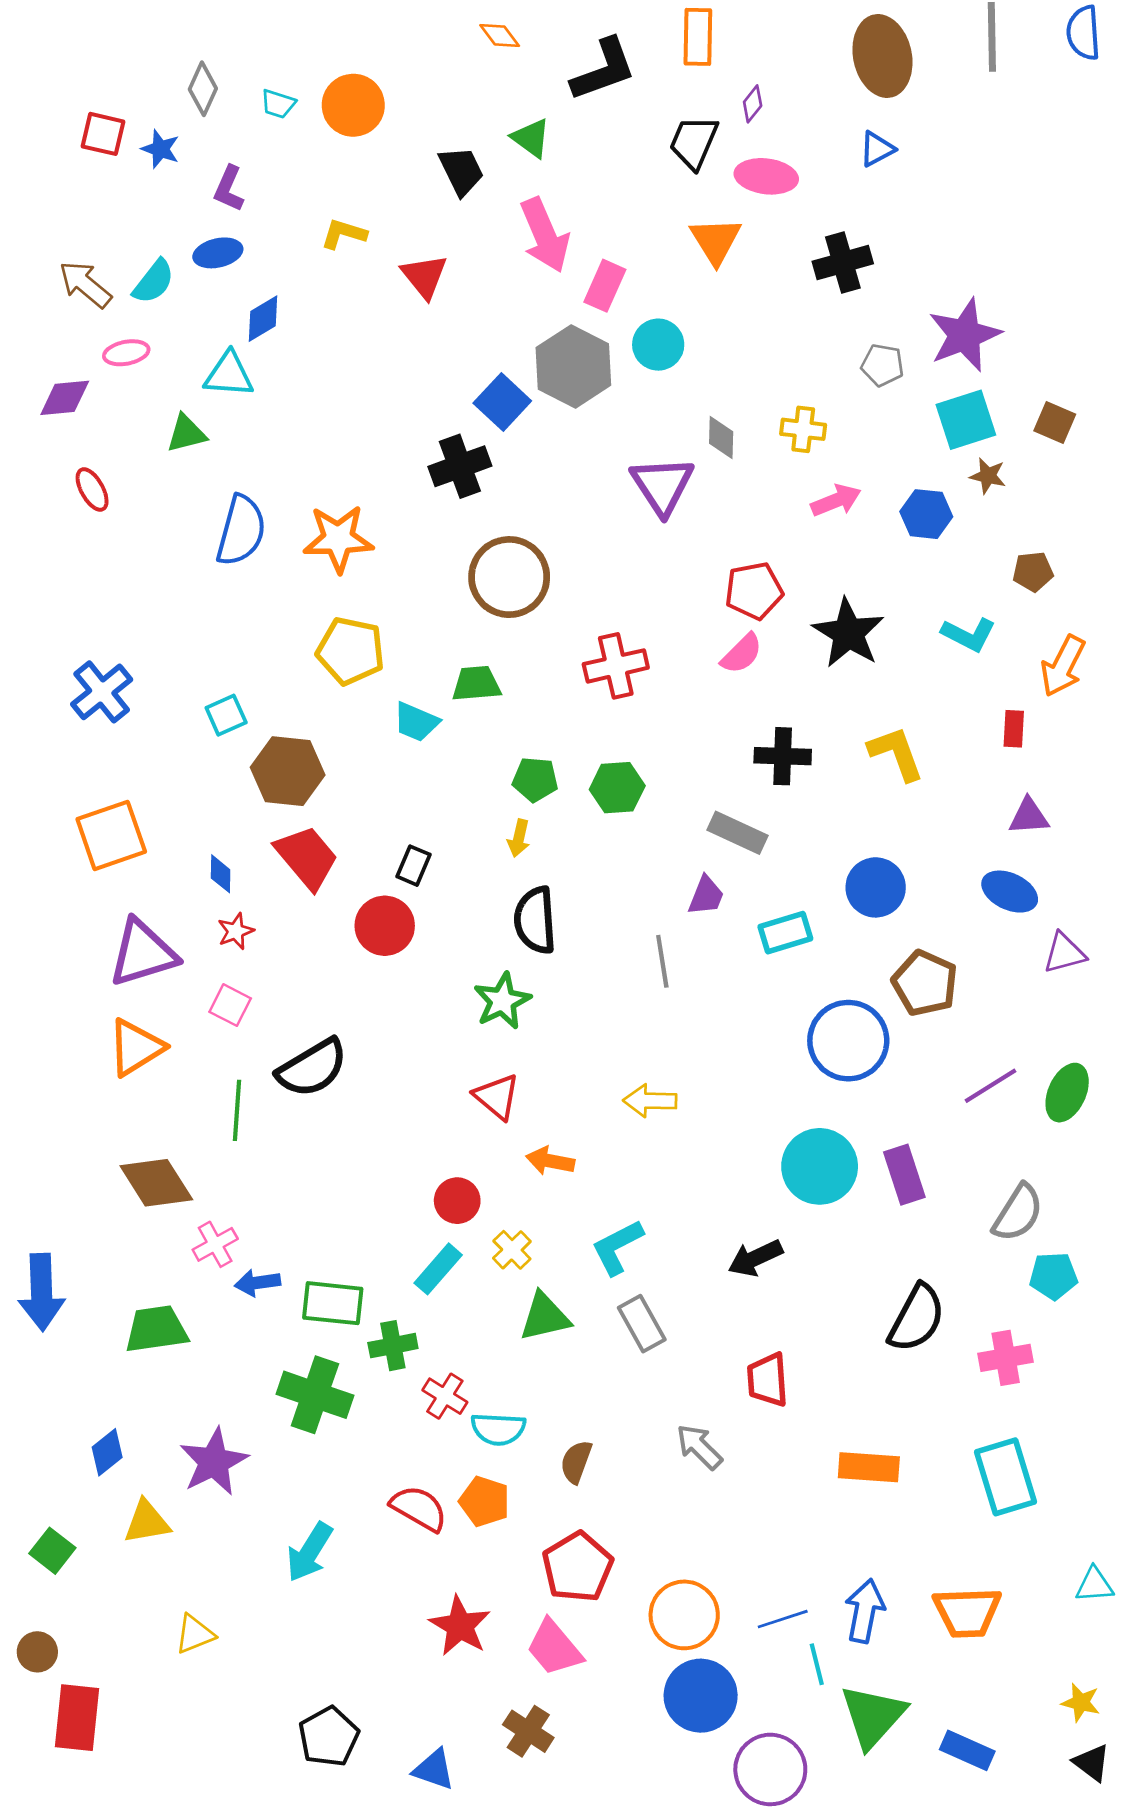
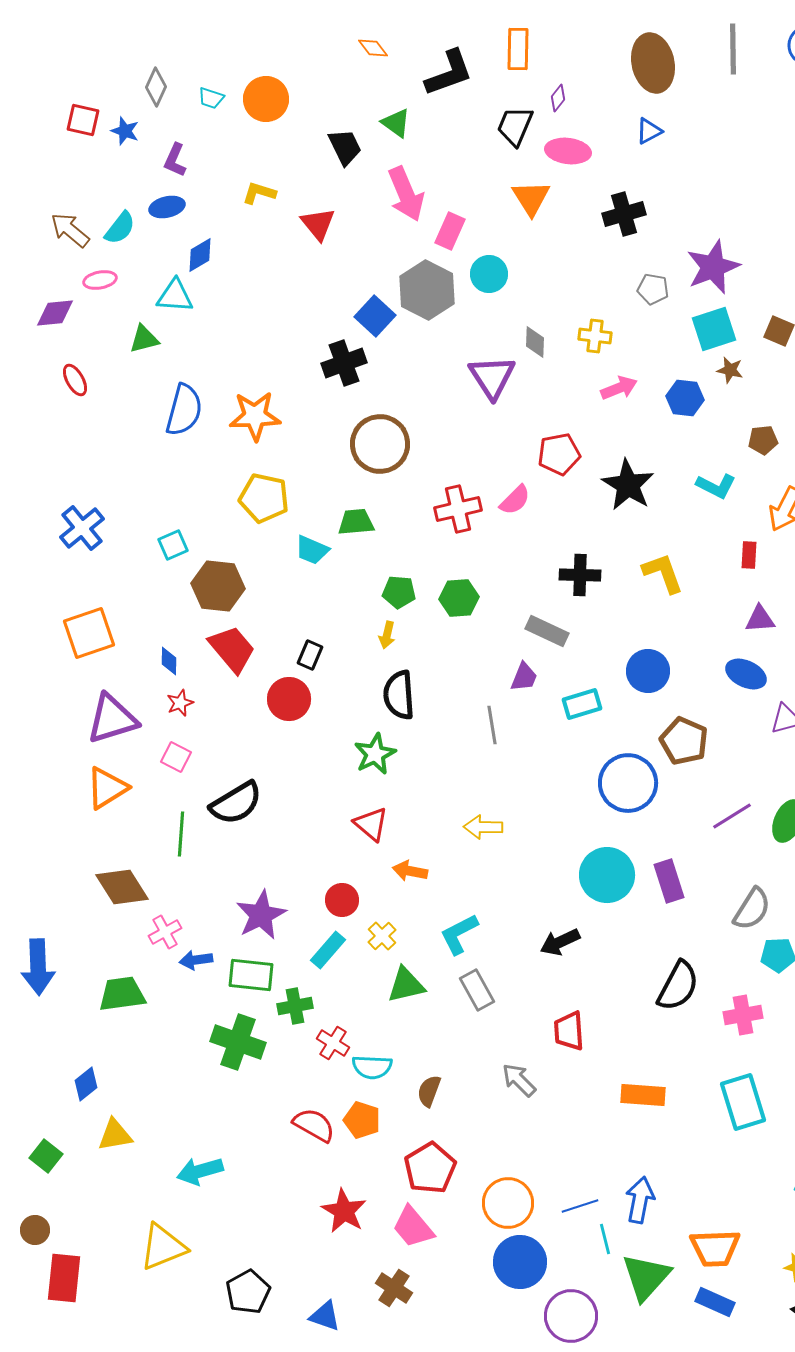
pink semicircle: (742, 654) -> (515, 500), moved
purple star: (214, 1462) -> (261, 915), moved
cyan arrow: (309, 1552) -> (200, 1171), moved, turned 42
orange trapezoid: (967, 1612) -> (715, 1248), moved
yellow triangle: (195, 1634) -> (163, 1247), moved, size x1.6

